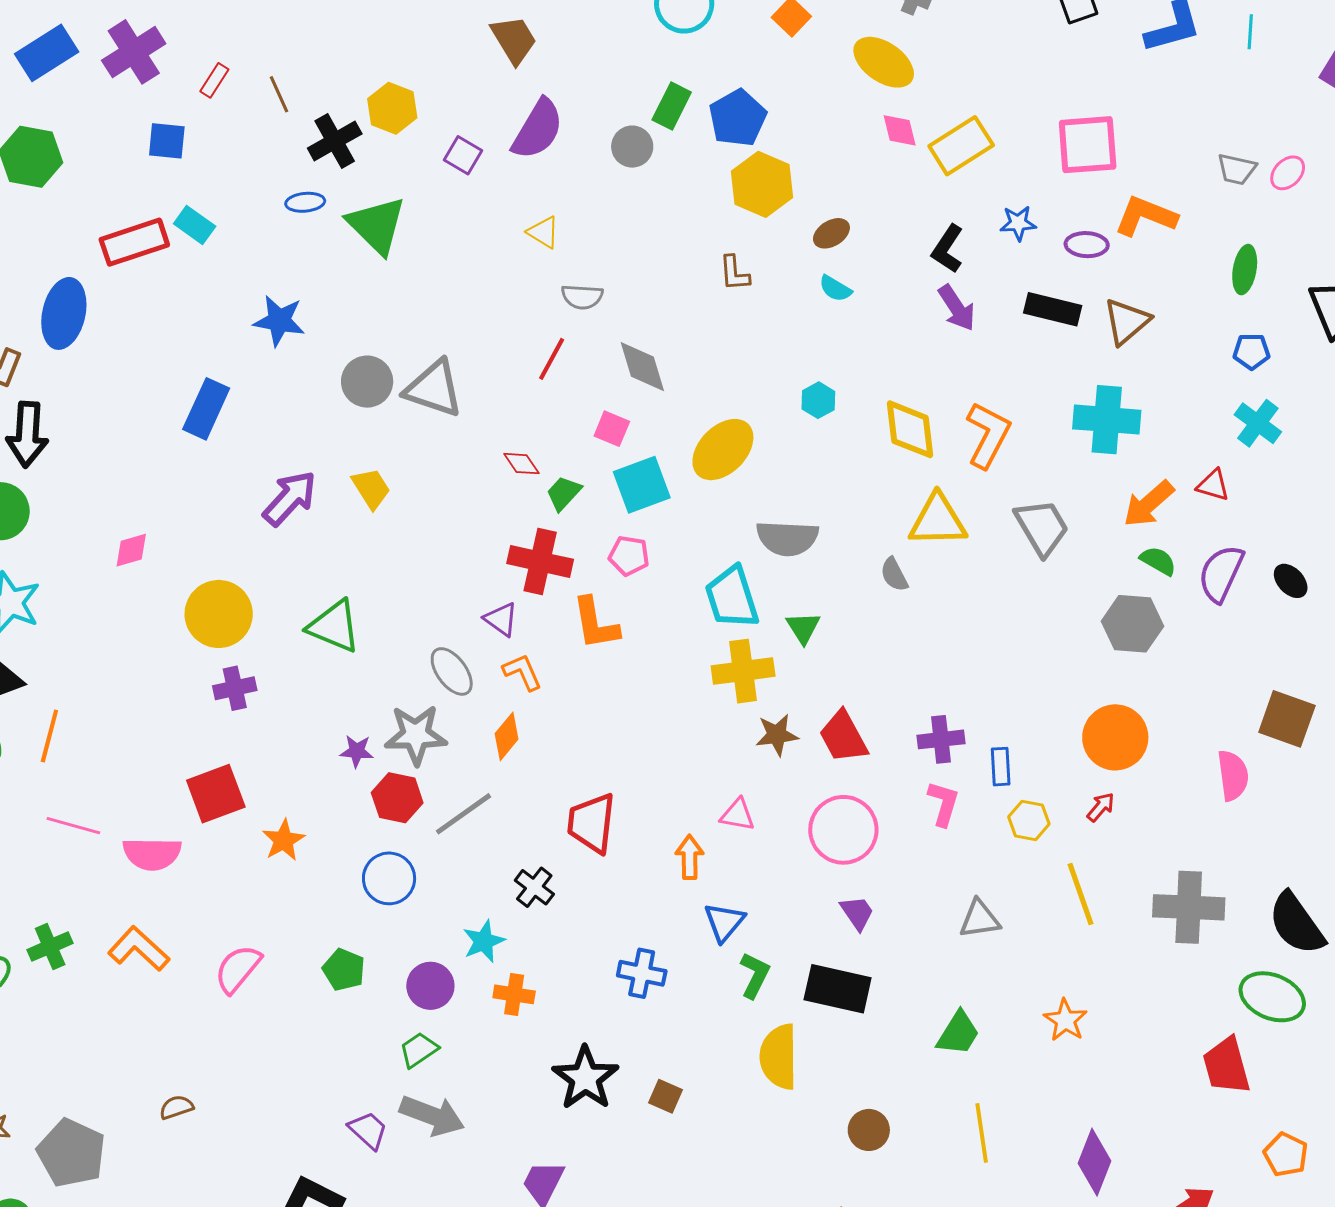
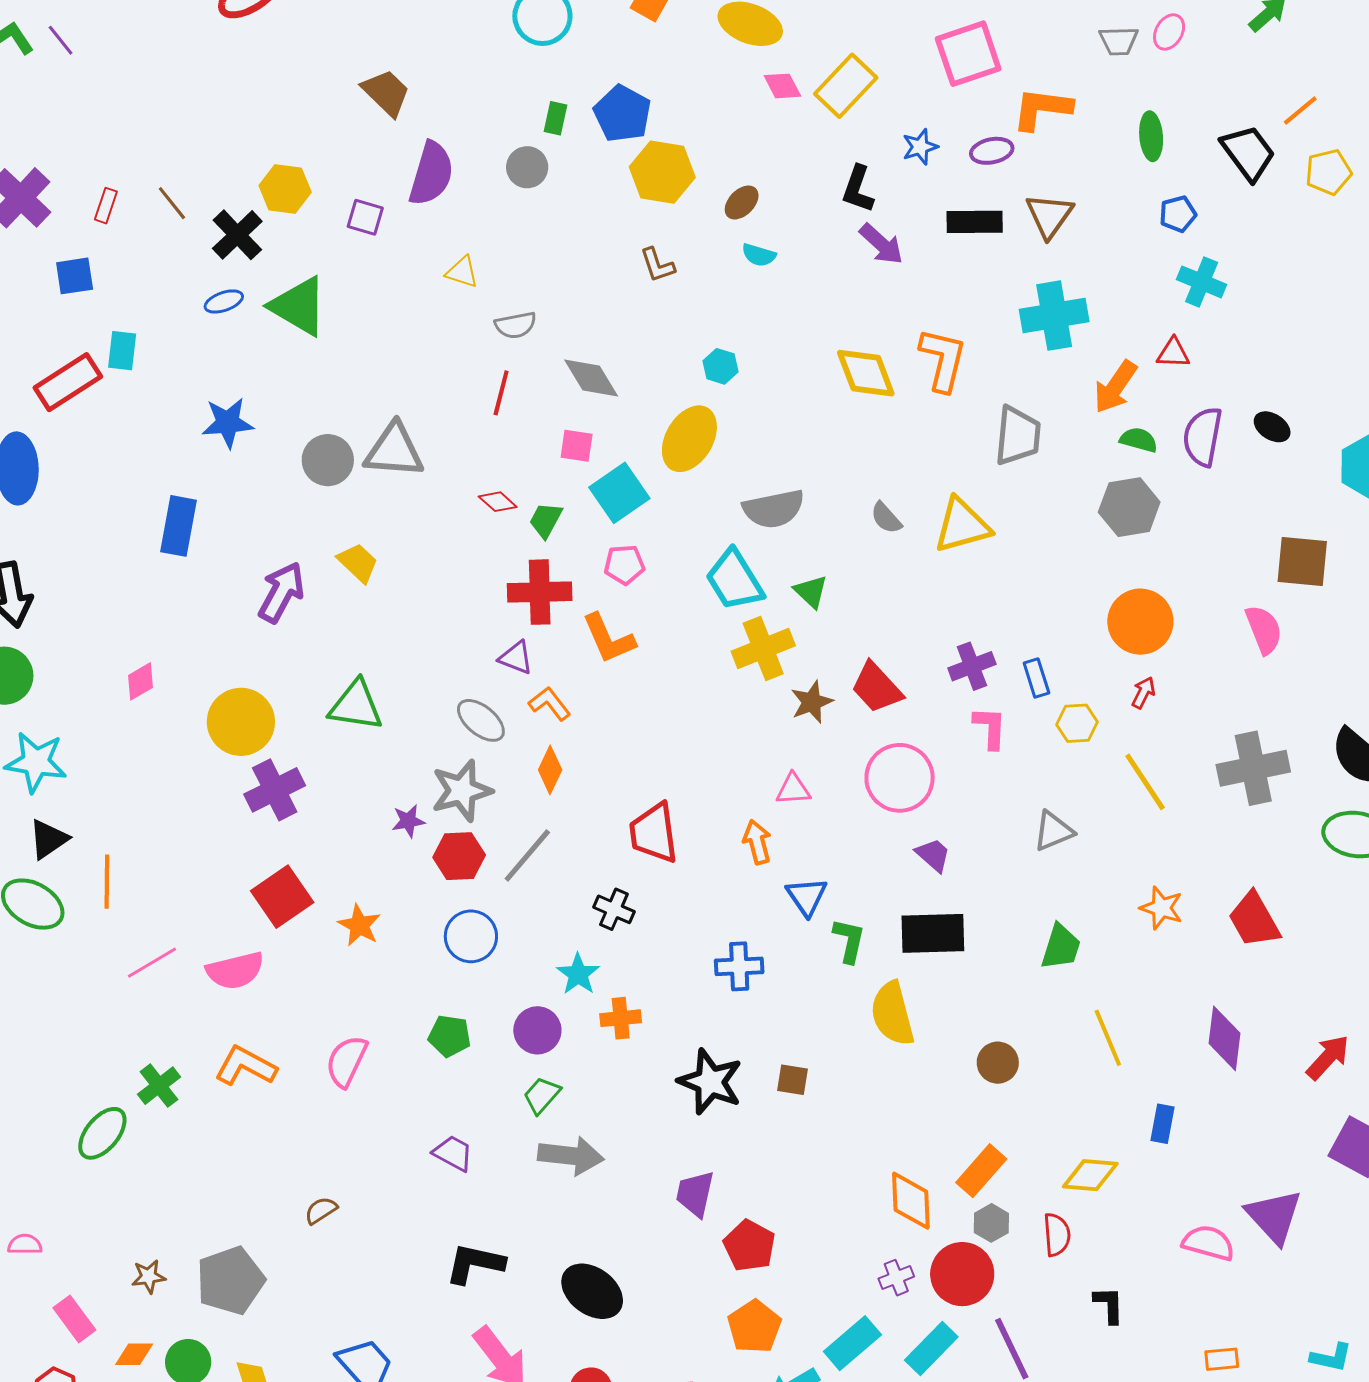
green rectangle: (672, 106) -> (556, 118), size x0.7
cyan rectangle: (195, 225) -> (122, 351), turned 75
cyan hexagon: (818, 400) -> (720, 366), moved
yellow triangle: (938, 520) -> (962, 526), moved
gray trapezoid: (1042, 527) -> (1018, 436), turned 50
purple cross: (235, 688) -> (275, 790), size x1.4
pink line: (73, 826) -> (152, 963), turned -32
red trapezoid: (1226, 1066) -> (1254, 920), moved
purple trapezoid: (368, 1130) -> (453, 1153), moved
gray pentagon: (71, 1153) -> (230, 1281), turned -30

